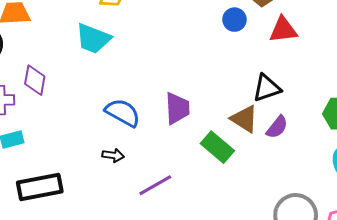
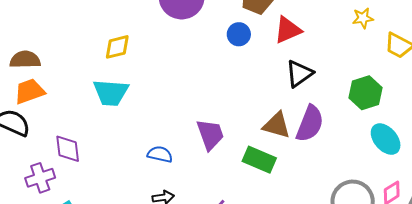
black triangle: (267, 88) -> (299, 74), moved
blue semicircle: (123, 113) -> (160, 154), size x0.7
purple semicircle: (277, 127) -> (310, 124), size x1.5

